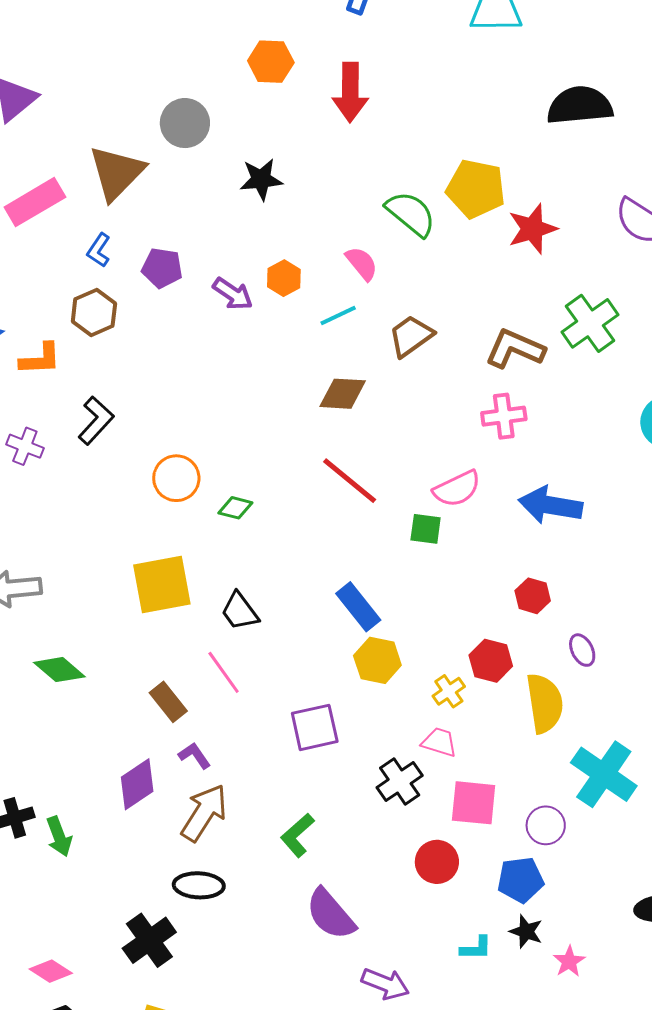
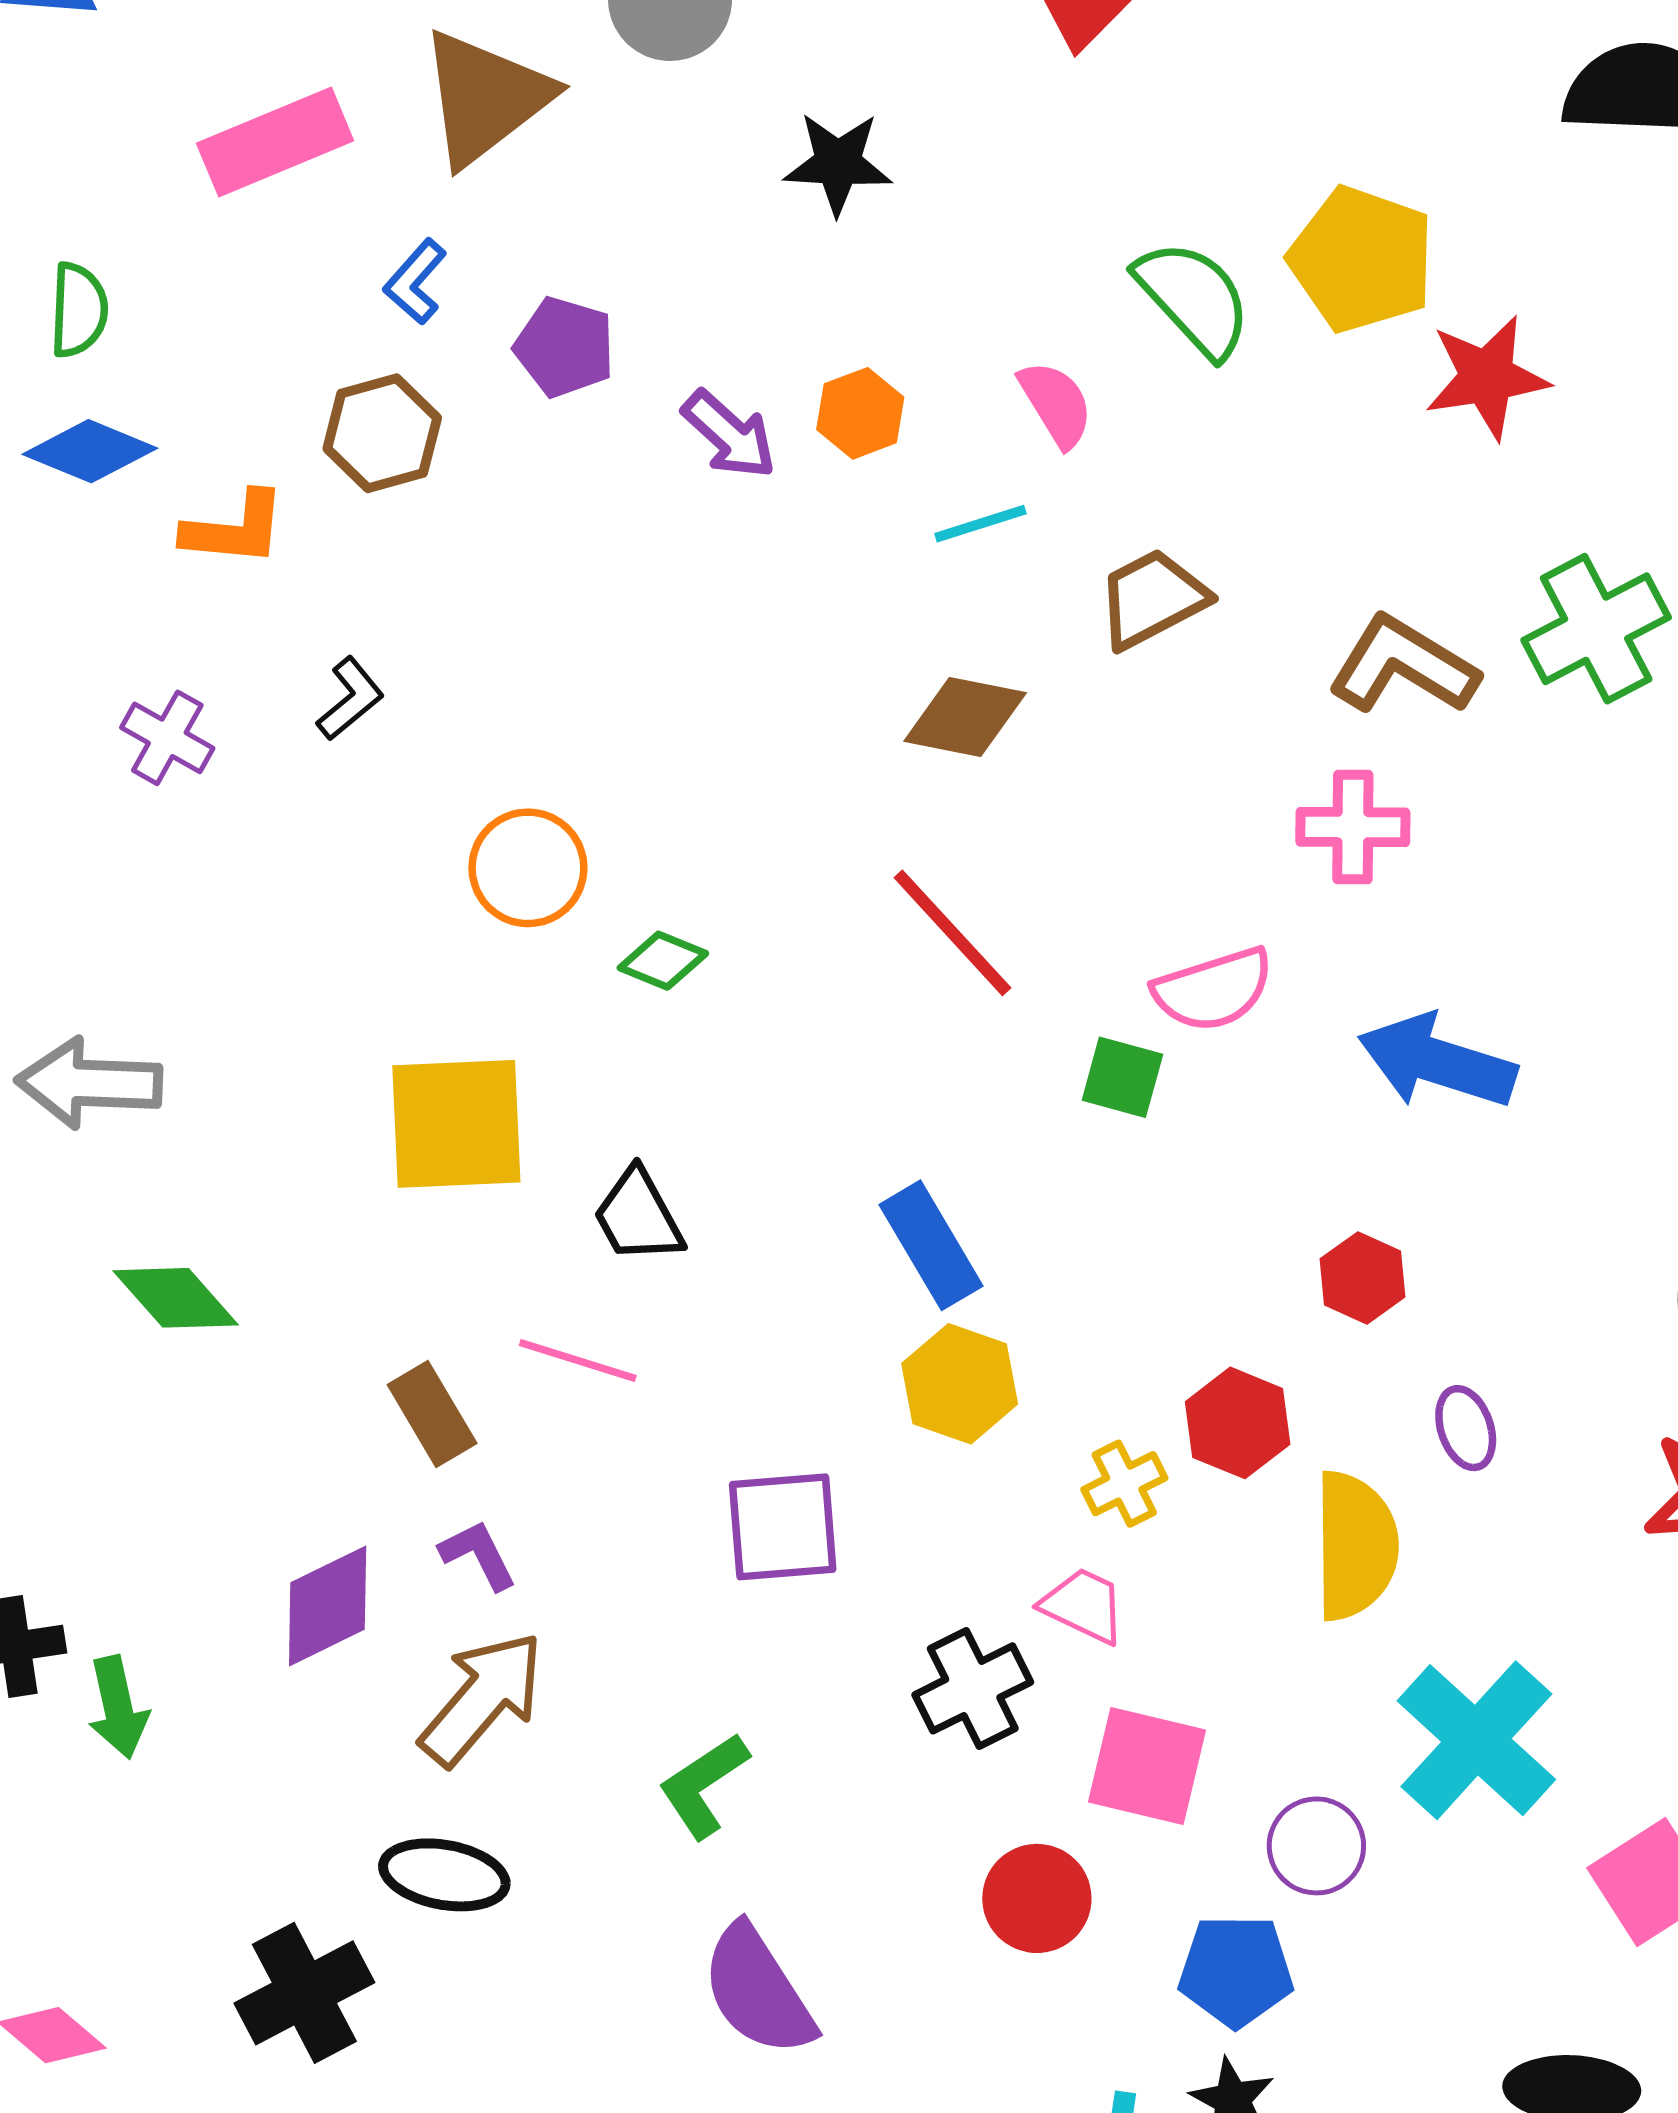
black L-shape: (96, 420) -> (350, 699), size x0.7
pink line: (224, 672) -> (578, 1361), turned -45

